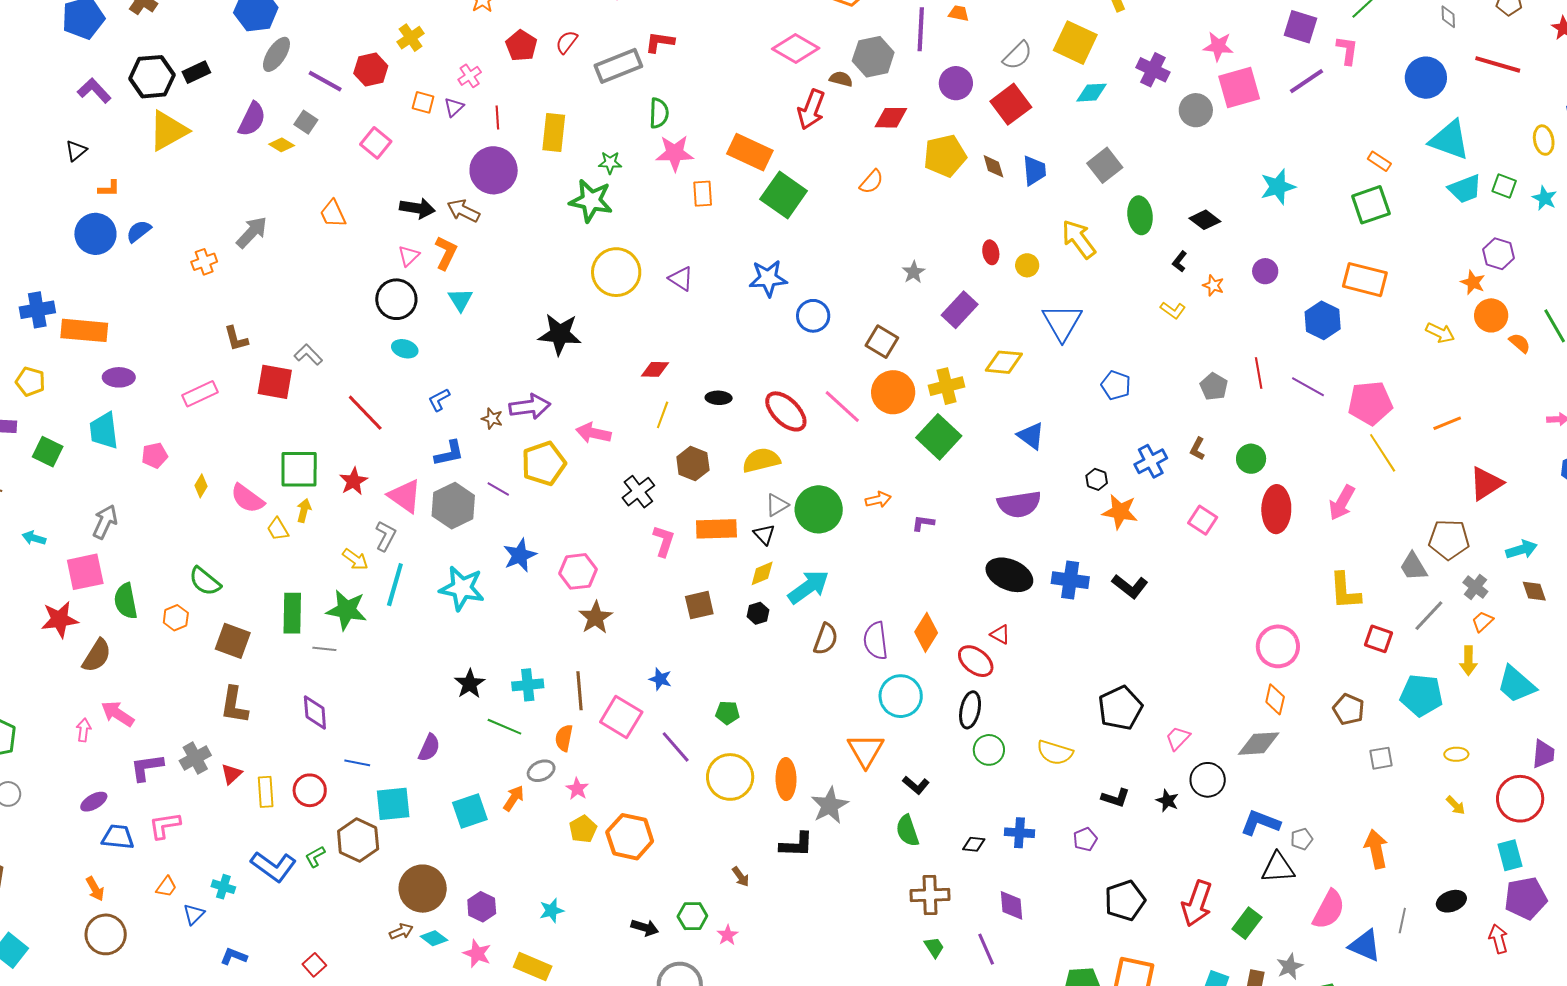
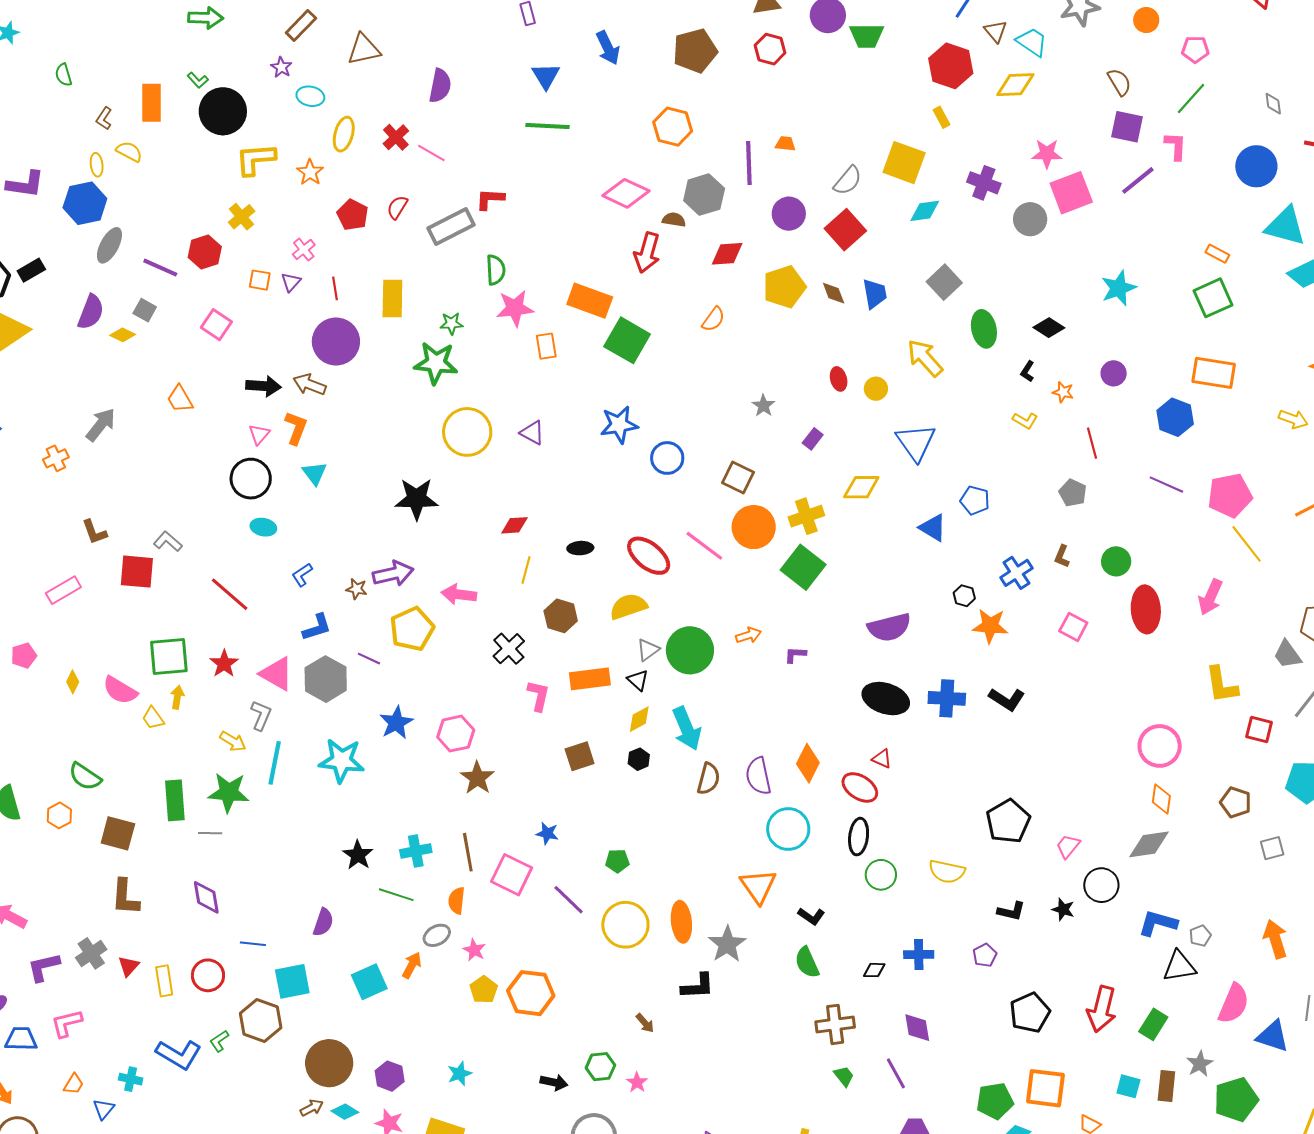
purple rectangle: (960, 310) -> (813, 439), size x0.6
red line: (1259, 373) -> (1092, 443), moved
blue triangle: (1031, 436) -> (933, 528), moved
cyan arrow: (808, 587) -> (687, 728), turned 108

